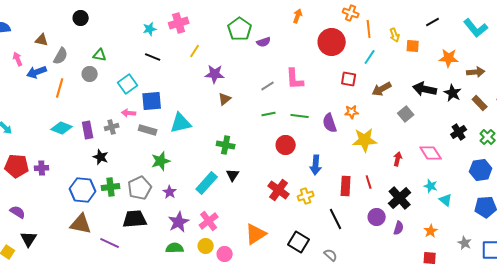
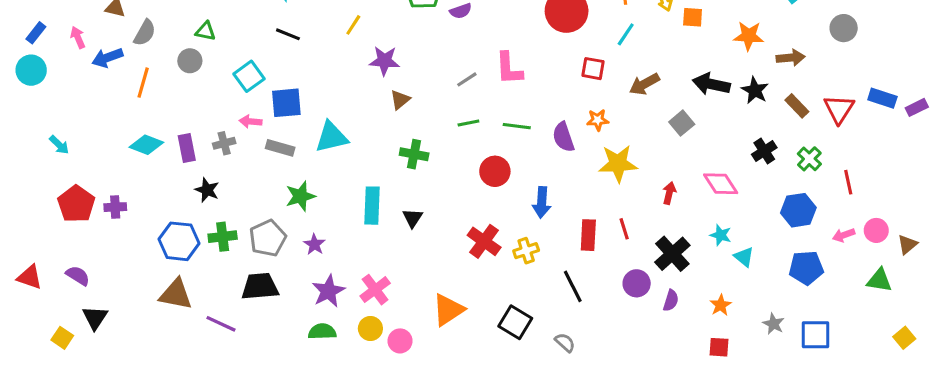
green cross: (226, 145) -> (414, 154), moved
red pentagon: (17, 166) -> (76, 204), turned 30
cyan rectangle: (207, 183) -> (372, 206), moved, turned -40

